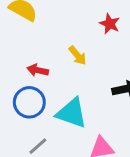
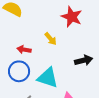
red star: (110, 24) -> (72, 17), size x1.5

